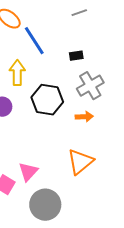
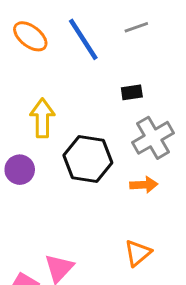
blue line: (34, 41) -> (83, 39), moved
orange triangle: (80, 162) -> (138, 253), size x0.7

